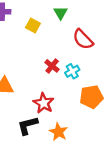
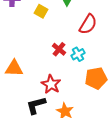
red semicircle: (83, 39) -> (88, 24), turned -105

